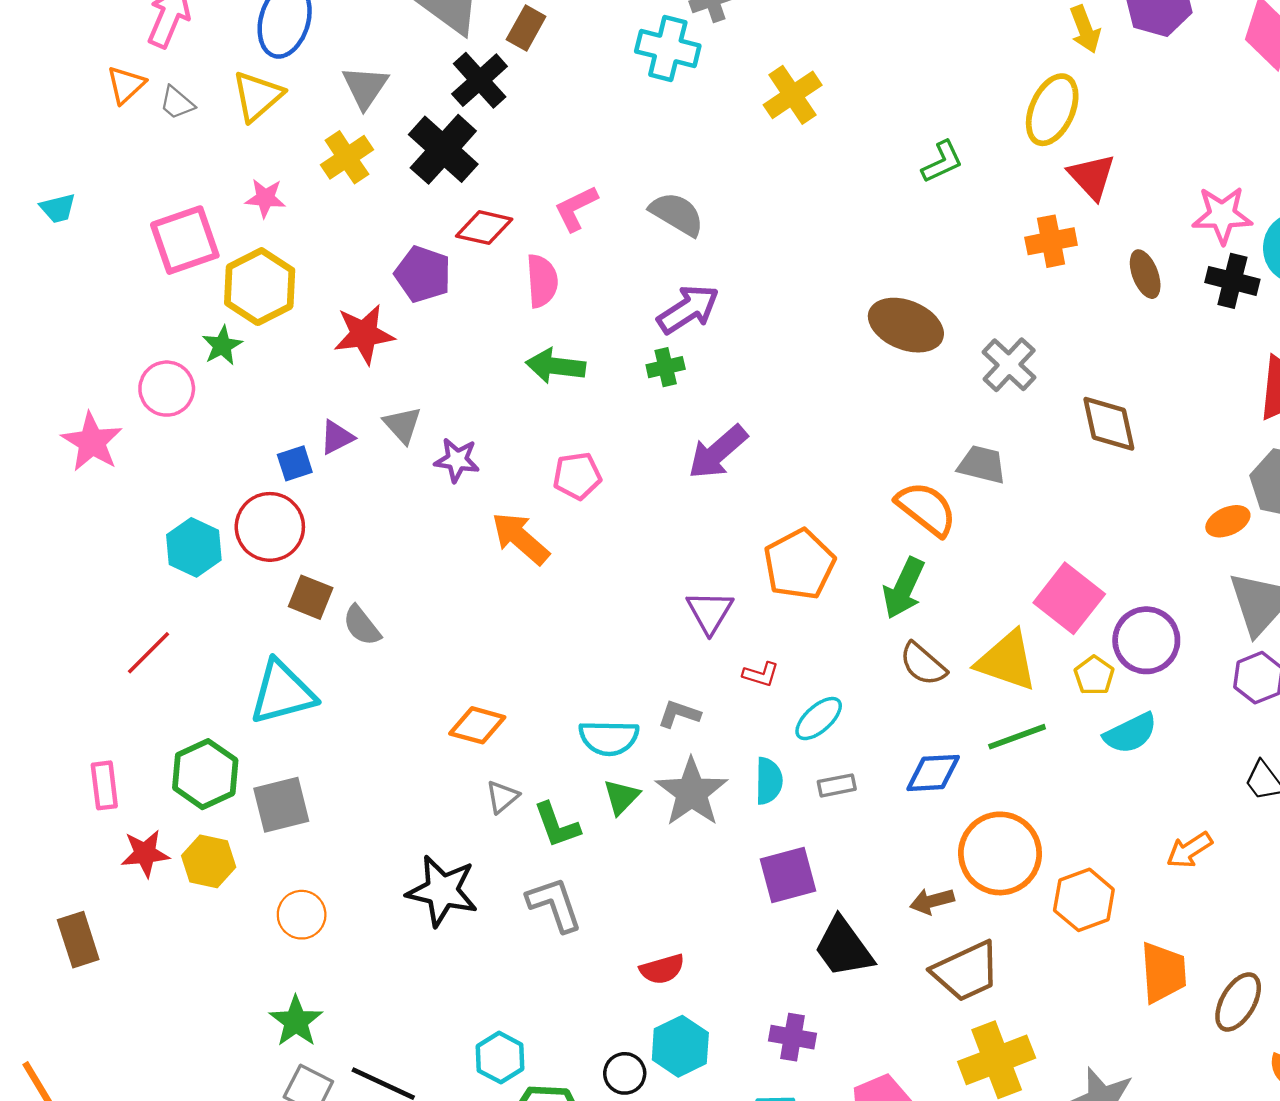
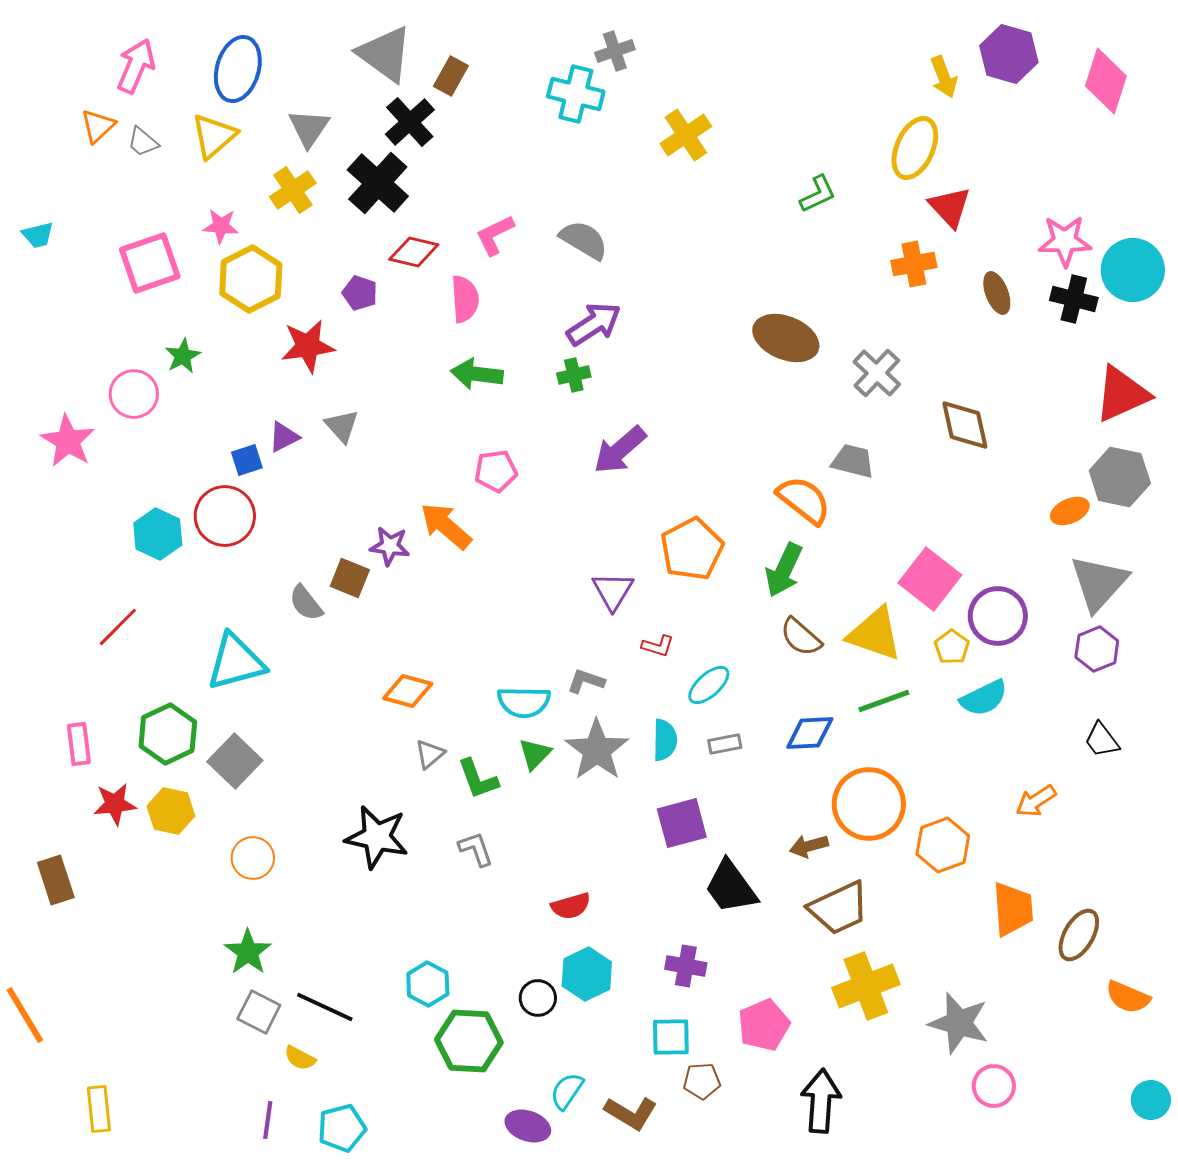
purple pentagon: (423, 274) -> (360, 293), size x0.7
yellow hexagon: (260, 287) -> (251, 279), moved
purple star: (457, 460) -> (390, 546), moved
brown square: (311, 597) -> (350, 578), moved
gray square: (281, 805) -> (235, 761), turned -32
gray L-shape: (554, 904) -> (476, 849), size x0.7

